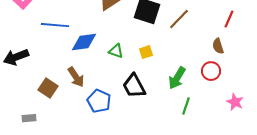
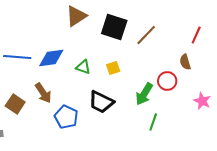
blue line: (55, 25) -> (17, 57), moved
red circle: (211, 71) -> (167, 81), moved
black trapezoid: (134, 86) -> (101, 102), turned -36
pink star: (235, 102) -> (202, 101), moved

